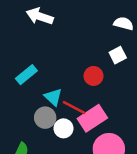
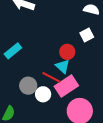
cyan triangle: (53, 97) -> (63, 66), moved

